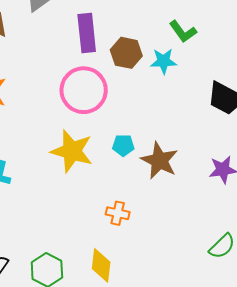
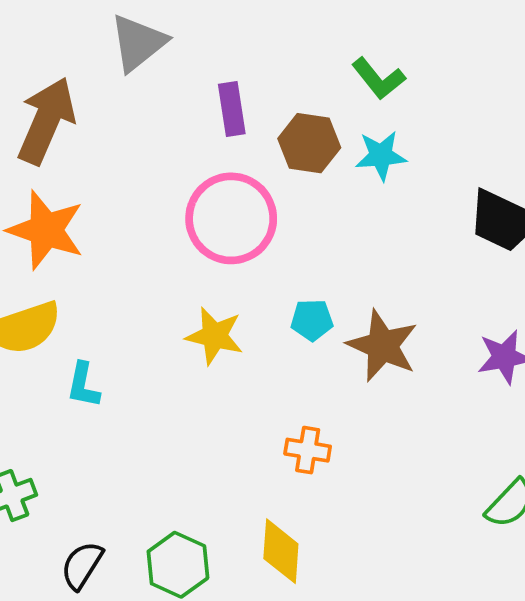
green L-shape: (183, 32) -> (378, 79), moved
purple rectangle: (87, 33) -> (232, 109), size x0.7
yellow star: (72, 151) -> (215, 336), size x0.7

